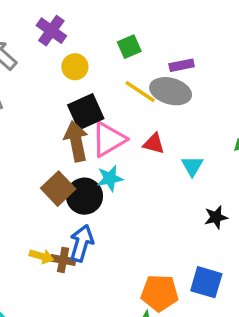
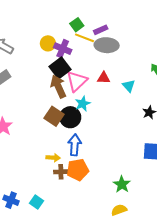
purple cross: (51, 31) -> (63, 49), moved
purple rectangle: (182, 65) -> (101, 30), moved
yellow line: (140, 92) -> (85, 38), moved
brown cross: (63, 260) -> (61, 172), moved
orange pentagon: (160, 293) -> (78, 170), moved

